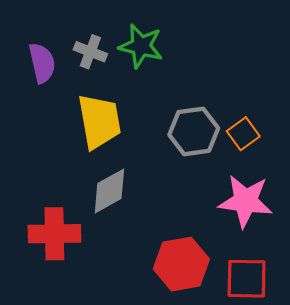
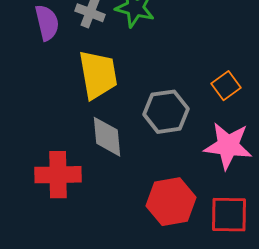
gray hexagon: (194, 131) -> (166, 112), moved
gray diamond: (109, 191) -> (107, 137), turned -66

